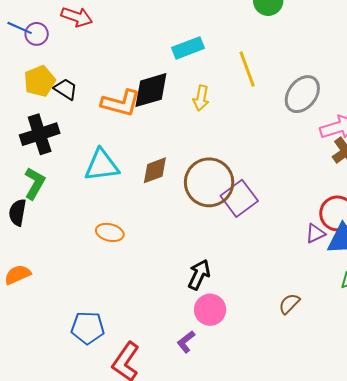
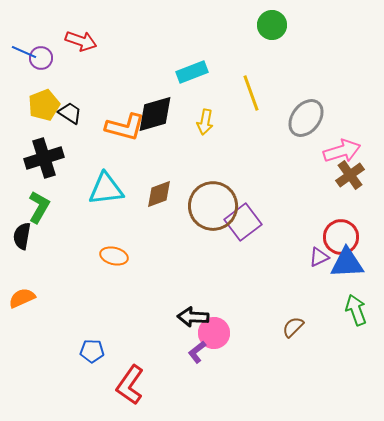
black arrow: (199, 275) -> (193, 317), moved, turned -112
blue pentagon: (88, 328) -> (92, 351), size x0.7
purple L-shape: (186, 342) -> (197, 352), moved

